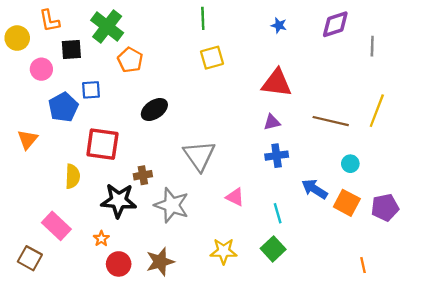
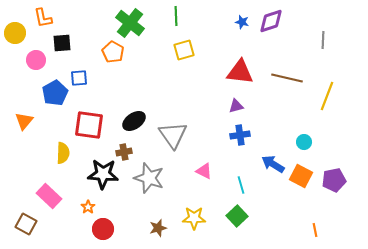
purple diamond: (335, 24) -> (271, 21), moved
green cross: (107, 27) -> (130, 23), moved
black ellipse: (154, 109) -> (134, 121), moved
brown line: (331, 121) -> (287, 78), moved
brown star: (160, 262) -> (158, 228), moved, size x0.7

